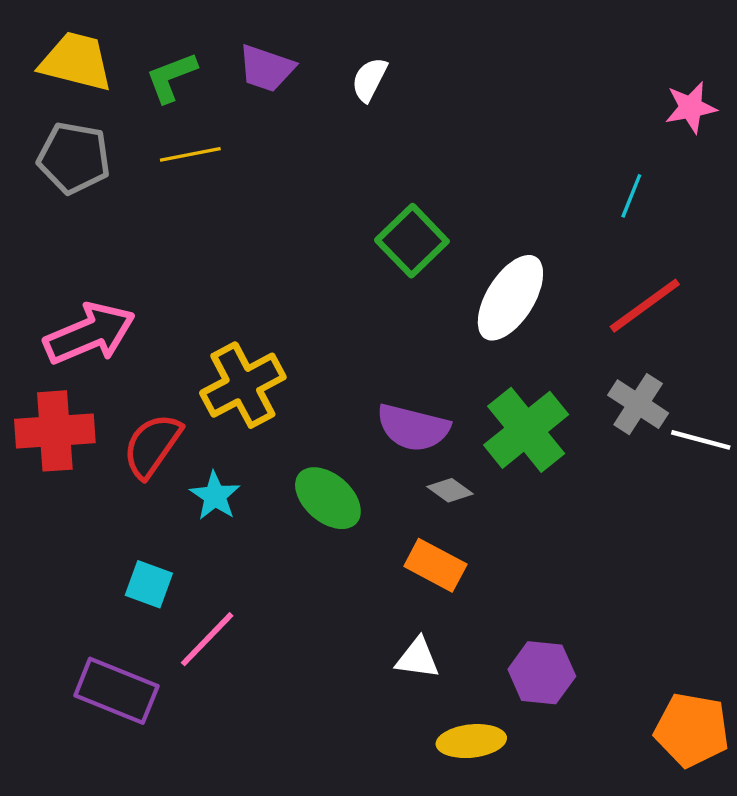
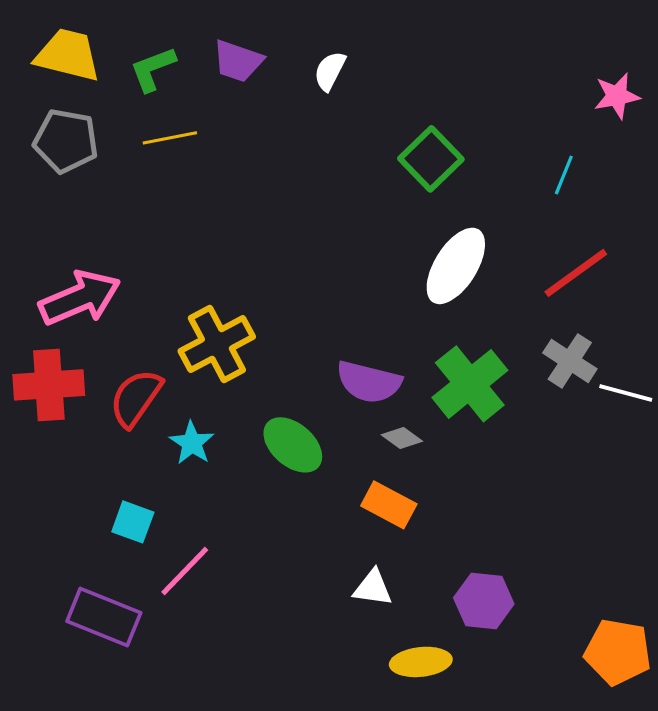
green square: (412, 241) -> (431, 159), moved

